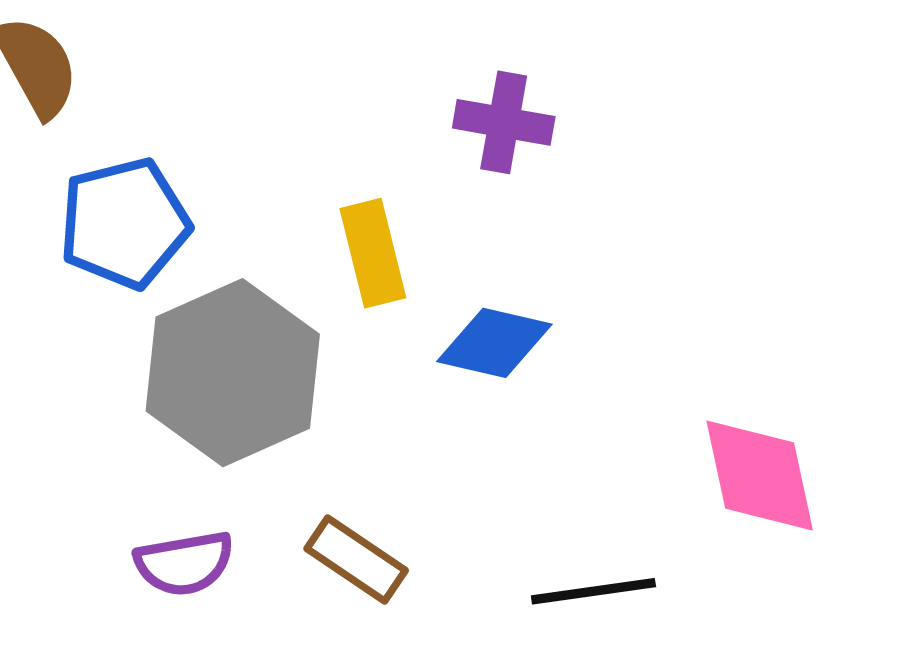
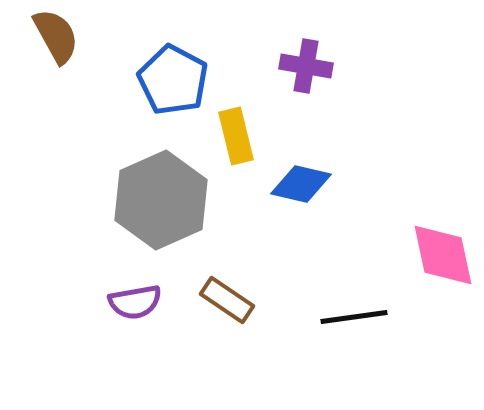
blue pentagon: (124, 223) -> (173, 80), moved, turned -30

